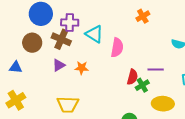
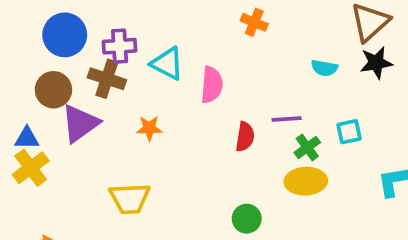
orange cross: (143, 16) -> (254, 22), turned -32
purple triangle: (59, 65) -> (80, 123), moved, size x1.6
green cross: (142, 85) -> (307, 147), moved
yellow cross: (16, 100) -> (31, 168), moved

